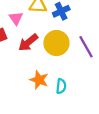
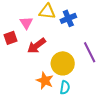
yellow circle: (56, 43) -> (63, 63), moved

